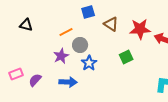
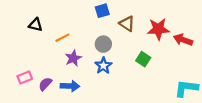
orange line: (66, 32) -> (62, 38), moved
gray circle: (80, 45) -> (103, 44), moved
green square: (126, 57) -> (143, 59), turned -32
blue arrow: (68, 82) -> (70, 86), moved

